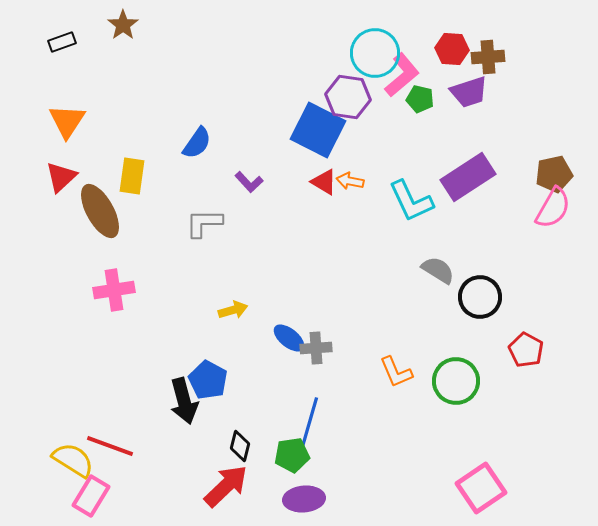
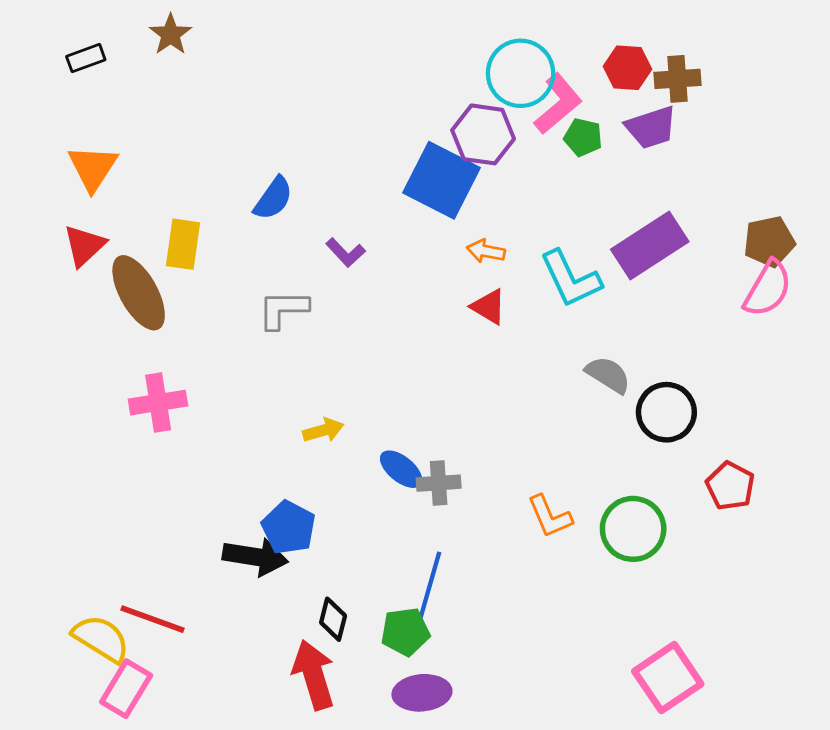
red triangle: (324, 182) -> (489, 307), moved
black arrow: (184, 401) -> (255, 557), turned -66
red arrow: (226, 486) -> (314, 675), turned -63

